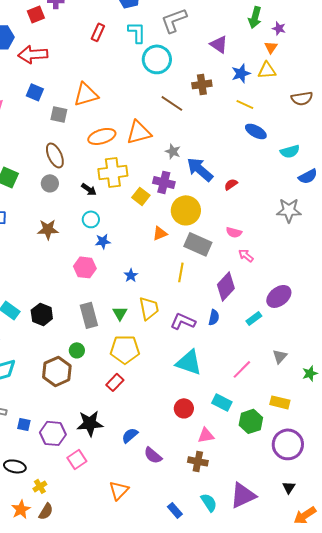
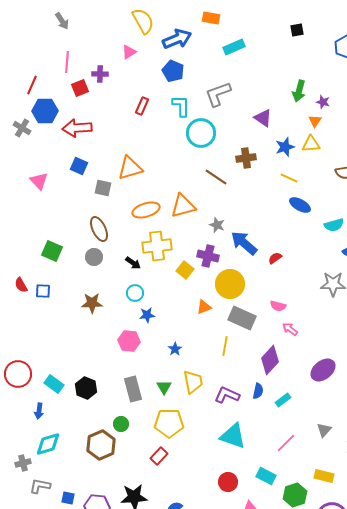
cyan rectangle: (254, 318) -> (283, 400), moved

